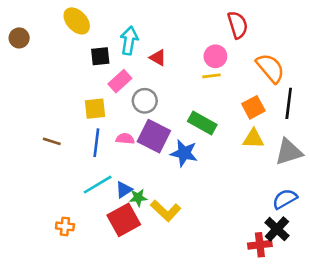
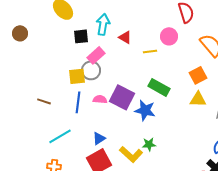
brown circle: (19, 38) -> (20, 33), moved
yellow line: (211, 76) -> (150, 51), moved
gray circle: (145, 101) -> (91, 70), moved
cyan line: (98, 185) -> (60, 136), moved
green star: (138, 198) -> (149, 144), moved

